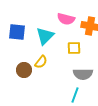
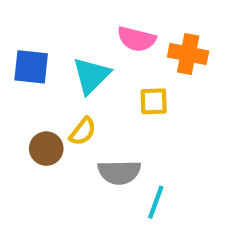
gray semicircle: (83, 74) -> (119, 172), moved

